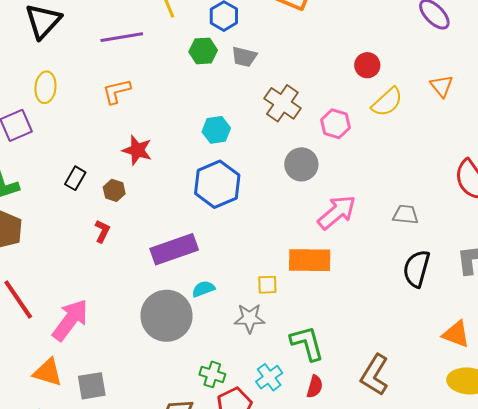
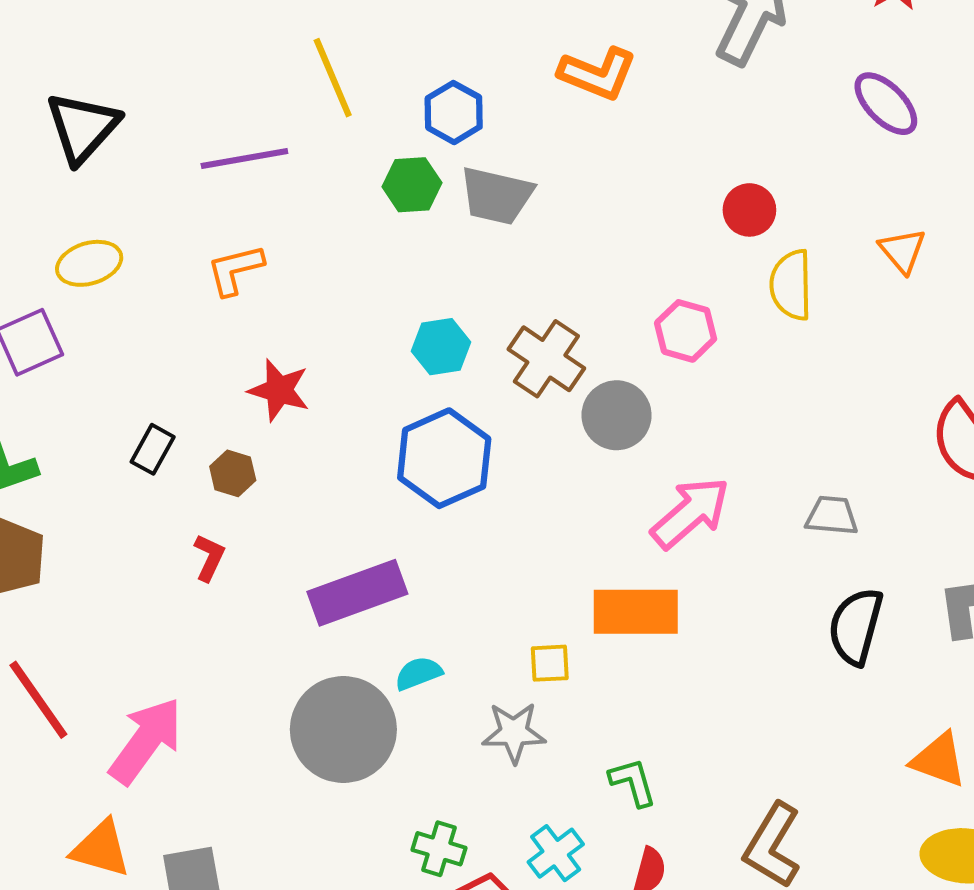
gray trapezoid: (244, 57) -> (496, 196), size x1.4
yellow ellipse: (45, 87) -> (89, 263), turned 68
yellow semicircle: (387, 102) -> (791, 285), turned 132
brown cross: (282, 103) -> (546, 359), moved
green L-shape: (307, 343) -> (633, 782), size x0.7

